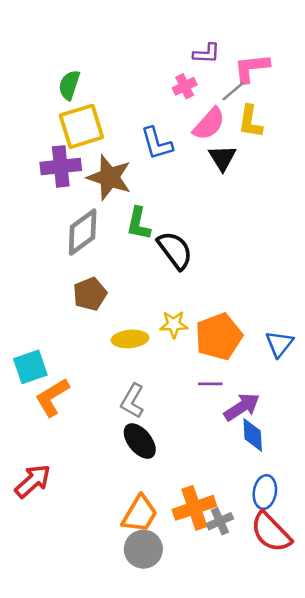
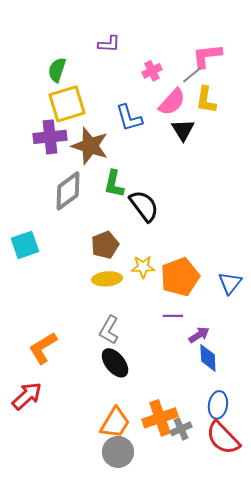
purple L-shape: (207, 53) -> (109, 44), moved
brown pentagon: (90, 294) -> (105, 245), moved
cyan square: (30, 367) -> (25, 245), moved
orange L-shape: (52, 397) -> (43, 348), moved
purple arrow: (242, 407) -> (199, 335), size x0.7

